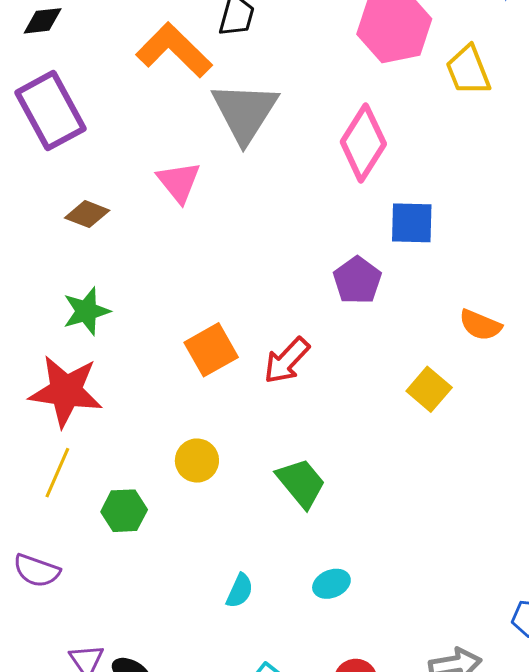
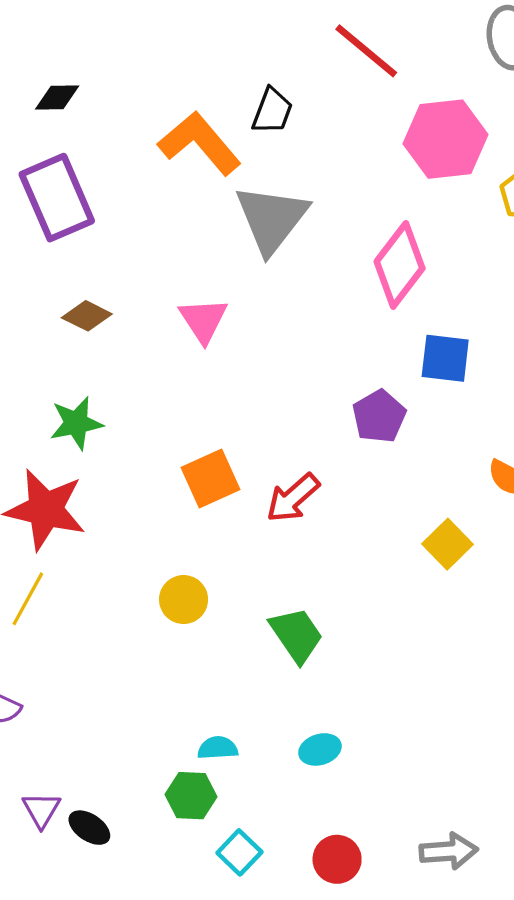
pink triangle: (179, 182) -> (203, 320), moved
green hexagon: (124, 511) -> (191, 796), moved
cyan semicircle: (240, 591) -> (218, 748), turned -123

